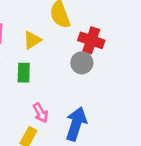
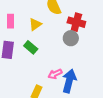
green rectangle: (24, 73) -> (31, 47), turned -48
pink arrow: (41, 113) -> (55, 74), moved, turned 96

